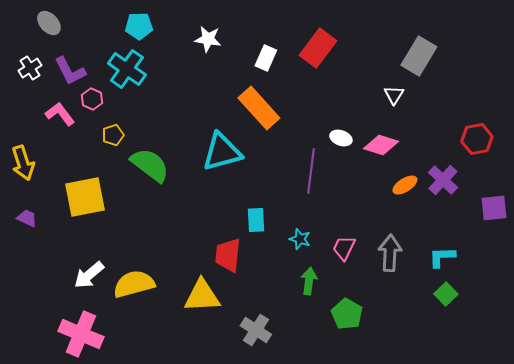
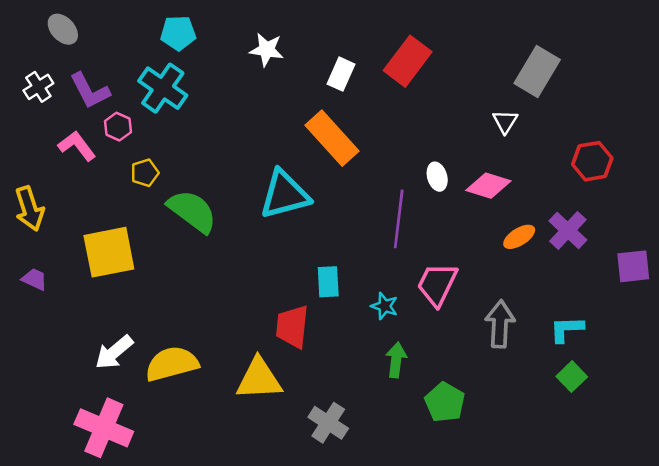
white ellipse: (341, 138) -> (437, 177), turned 55
red hexagon: (477, 139) -> (592, 161), moved
pink trapezoid: (344, 248) -> (437, 284), moved, size x1.4

